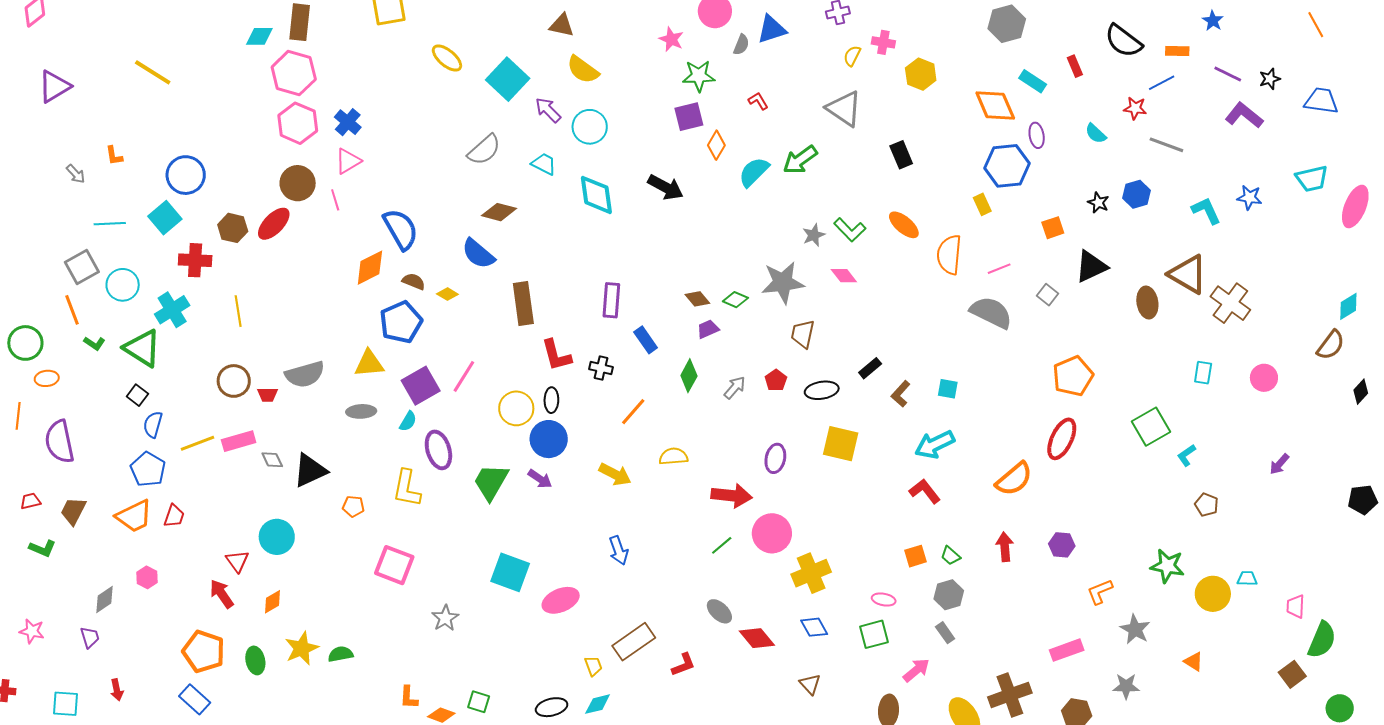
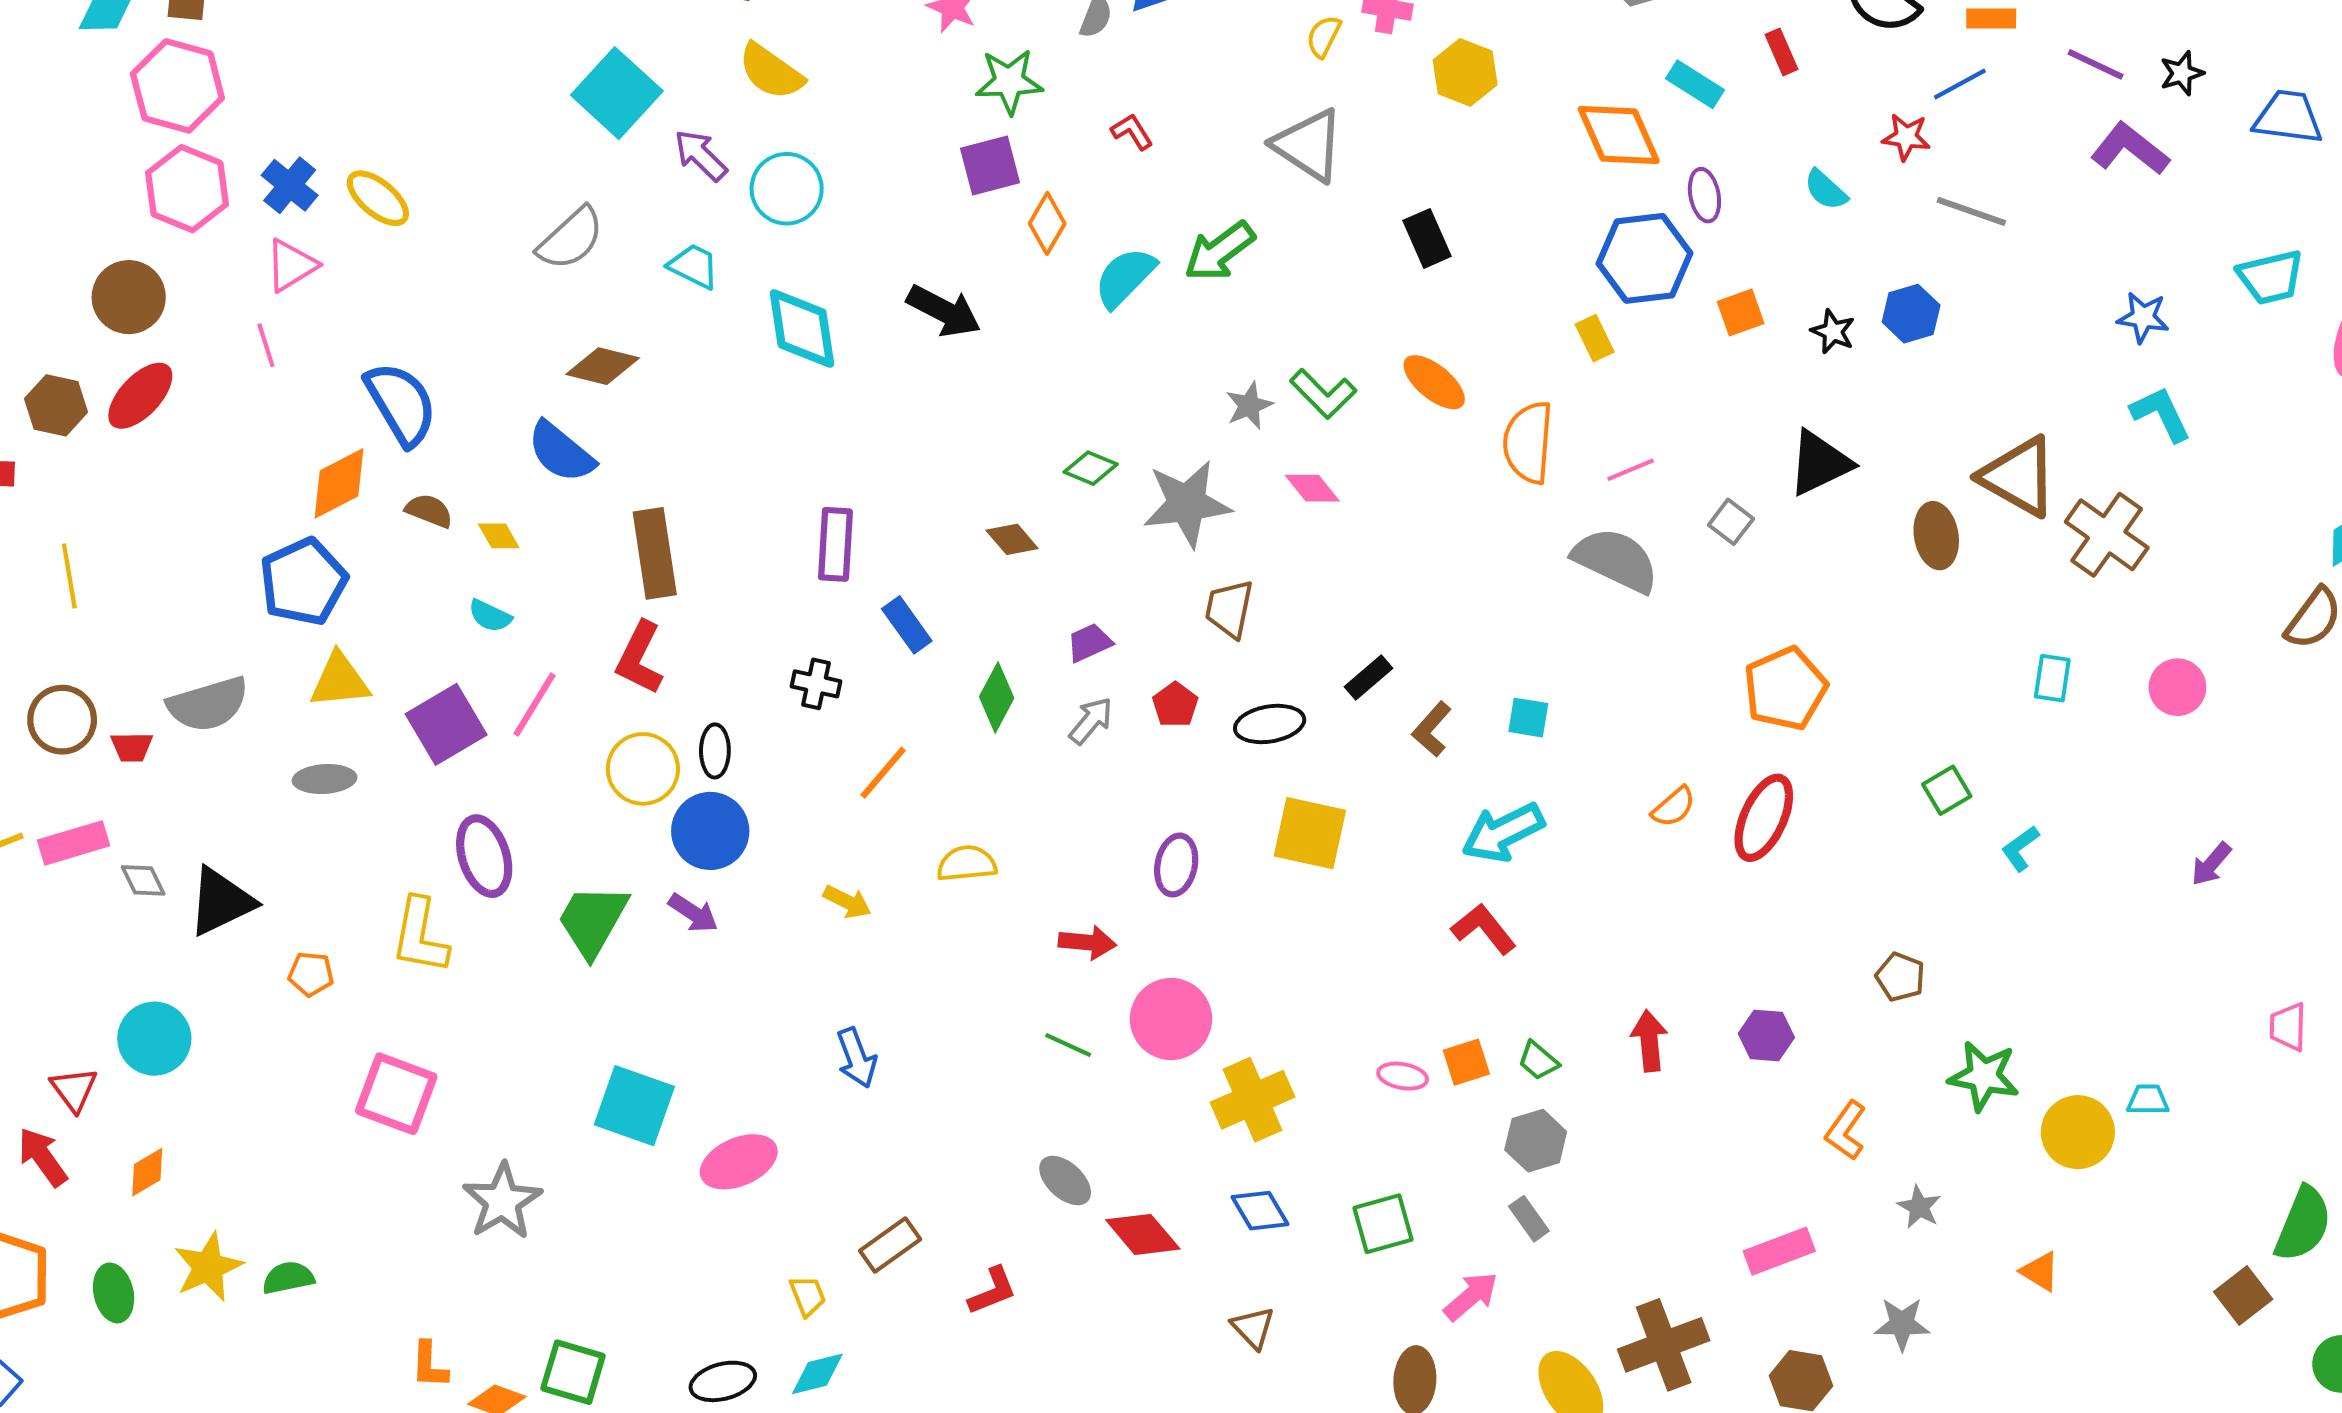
yellow ellipse: (447, 58) -> (378, 198), moved
brown circle: (298, 183) -> (129, 297), moved
cyan L-shape: (1206, 211) -> (2161, 414), moved
orange square: (1053, 228) -> (1741, 312), moved
yellow diamond: (447, 294) -> (499, 536), turned 30
green diamond: (735, 300) -> (1091, 468), moved
blue pentagon: (401, 322) -> (303, 582), moved
purple trapezoid: (708, 329) -> (1089, 643), moved
red L-shape: (556, 355) -> (640, 658), moved, turned 42
cyan semicircle: (408, 421) -> (490, 616), moved, turned 85
green square: (1151, 427) -> (1947, 790), size x0.6
yellow arrow: (615, 474) -> (847, 902), size x0.7
orange semicircle: (1014, 479) -> (1674, 807), moved, size x0.6
red arrow: (732, 496) -> (1087, 942), size x0.7
brown pentagon: (1207, 505) -> (1900, 977), moved
green line: (722, 545) -> (1068, 1045), turned 65
orange L-shape: (1100, 592) -> (1846, 1131), turned -32
pink ellipse: (884, 600) -> (1403, 1076), moved
pink trapezoid: (1296, 606) -> (2288, 1027), moved
gray star: (445, 618) -> (502, 1201), size x1.4
gray star: (1135, 629) -> (1919, 1207), size x0.7
brown rectangle: (634, 642) -> (890, 1245), size x0.7
green square: (479, 702) -> (573, 1372), size x1.4

